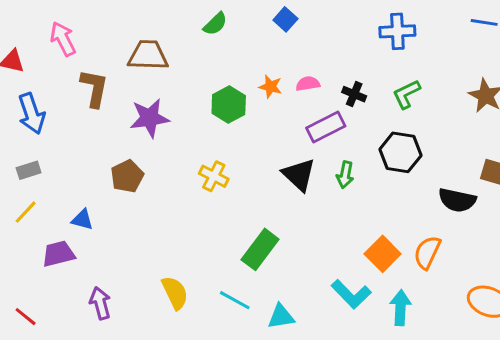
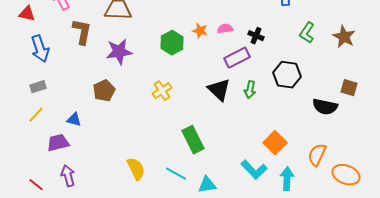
green L-shape: (406, 94) -> (307, 33), moved, turned -30
yellow cross: (214, 176) -> (162, 91), turned 30
green rectangle: (260, 249) -> (193, 140), turned -64
orange semicircle: (427, 252) -> (317, 155), moved
purple arrow: (100, 303) -> (68, 176), moved

